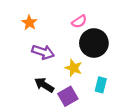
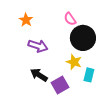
pink semicircle: (79, 21) -> (70, 19), turned 88
yellow star: (74, 68) -> (74, 62), moved

